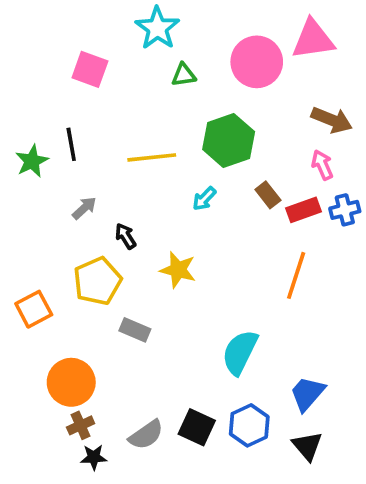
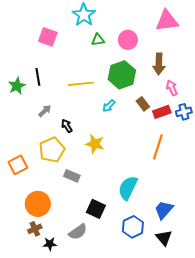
pink circle: (257, 62) -> (128, 40), moved, size x0.7
brown arrow: (332, 120) -> (159, 64), moved, turned 70
brown cross: (81, 425) -> (35, 229), moved
black square: (197, 427) -> (96, 209), moved

